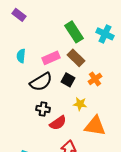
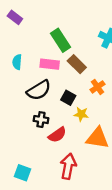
green rectangle: (74, 32) -> (61, 40), moved
pink rectangle: (51, 58) -> (50, 64), turned 30
black square: (68, 80) -> (68, 98), moved

